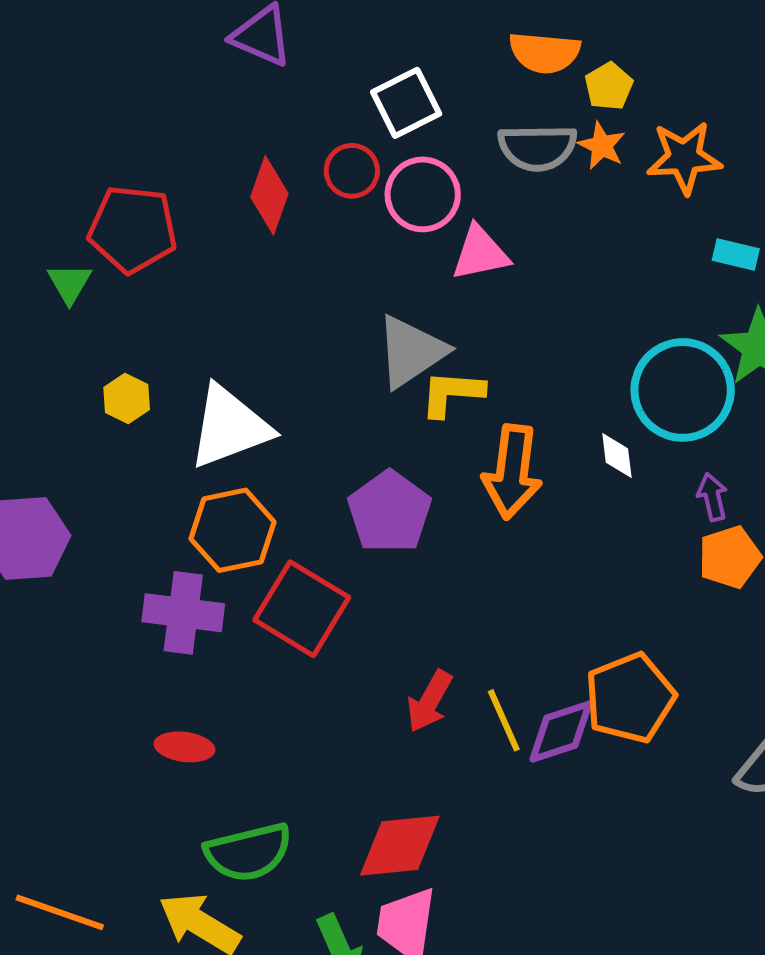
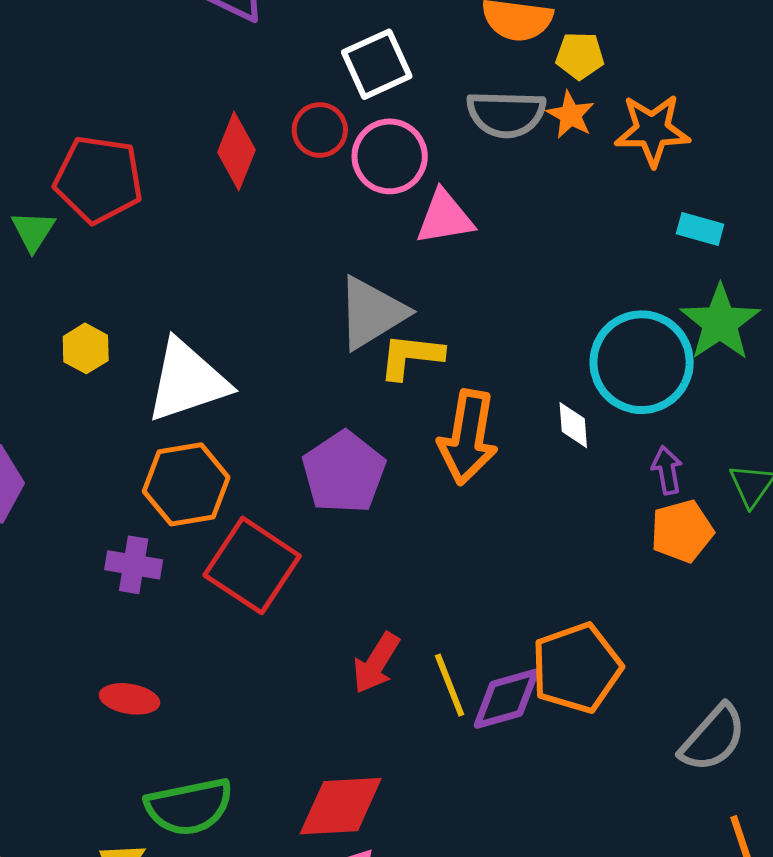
yellow pentagon: (609, 86) -> (580, 56), turned 30
purple cross: (183, 613) -> (134, 565), size x0.7

